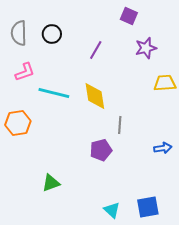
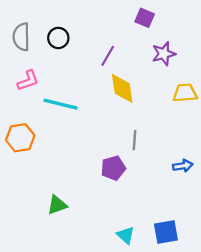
yellow diamond: (95, 96) -> (122, 88), moved

